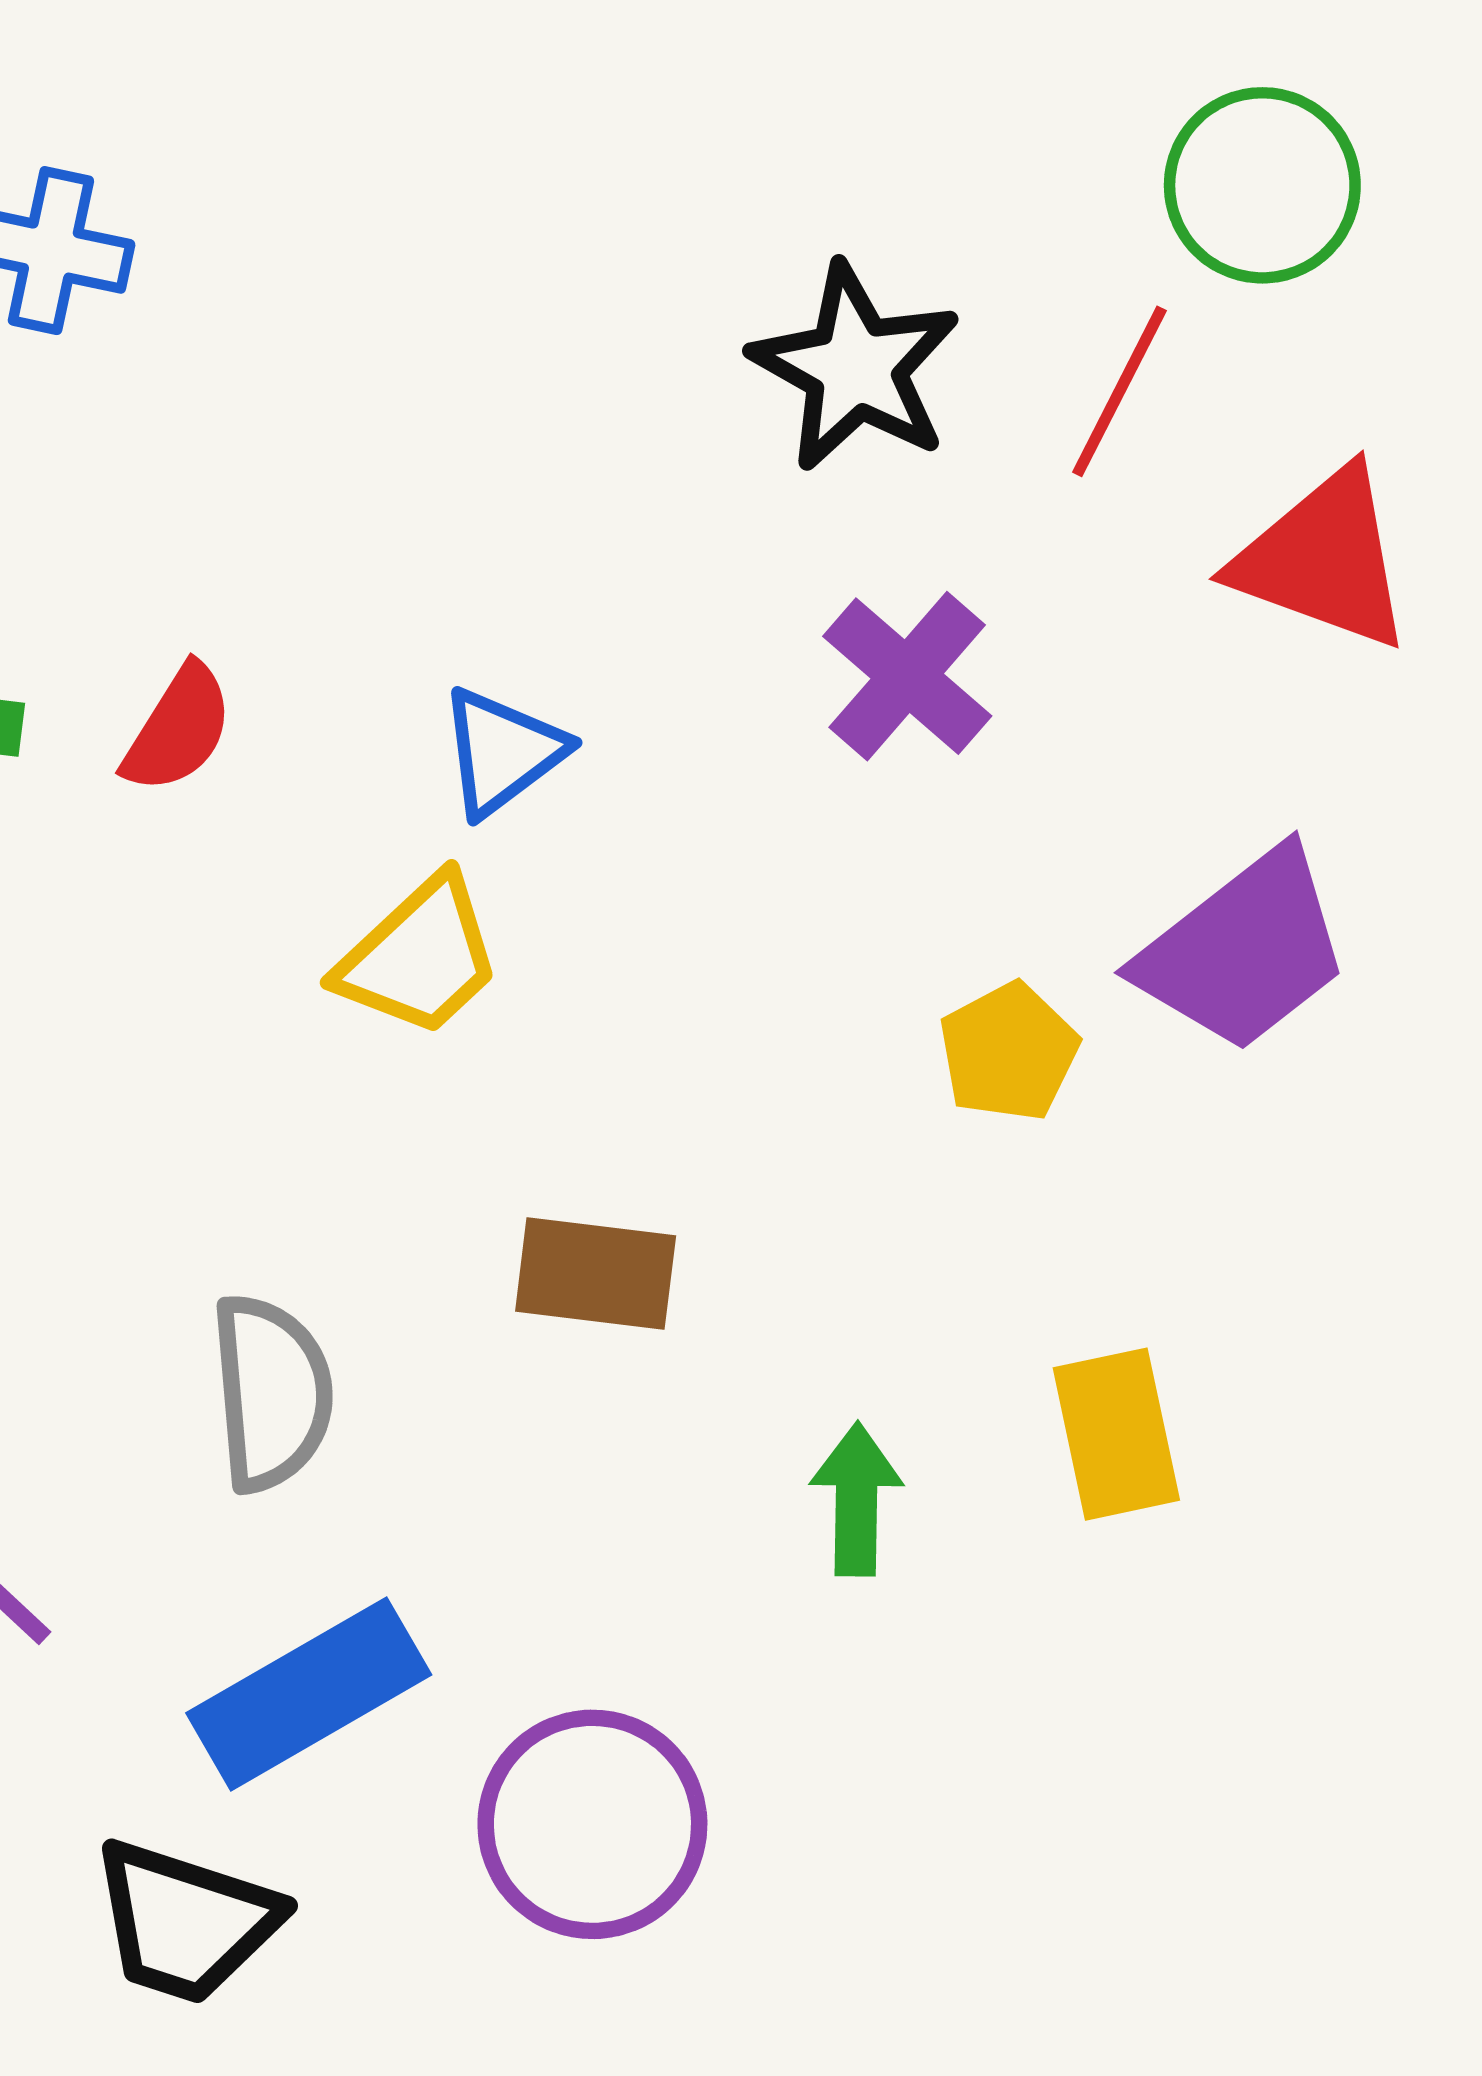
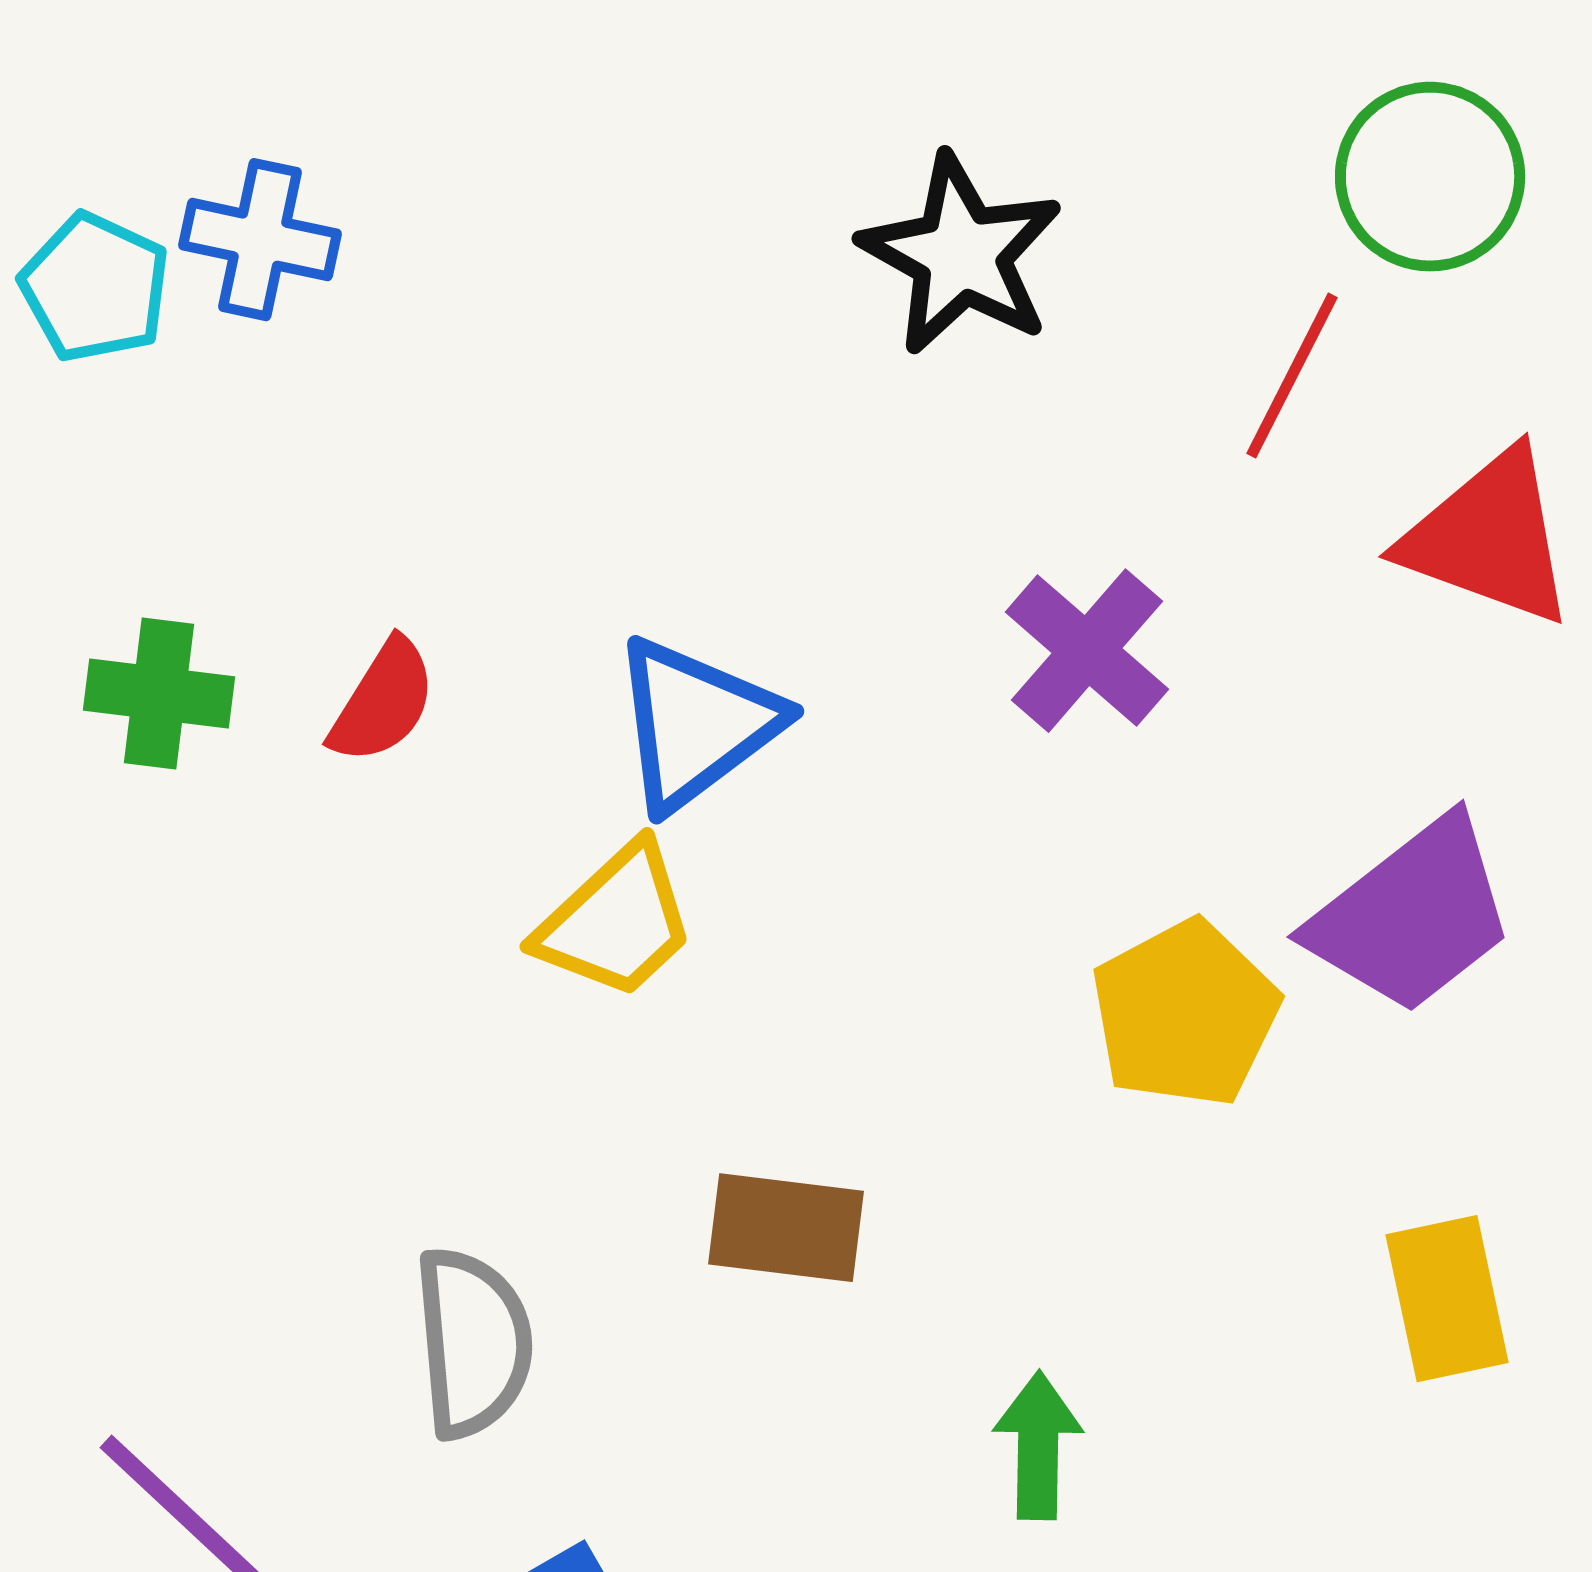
black star: (855, 368) -> (961, 255), moved
blue triangle: (502, 752) -> (696, 724), size x1.4
yellow pentagon: (1009, 1052) -> (1185, 1014), size x1.4
yellow rectangle: (1116, 1434) -> (1447, 1299), moved

